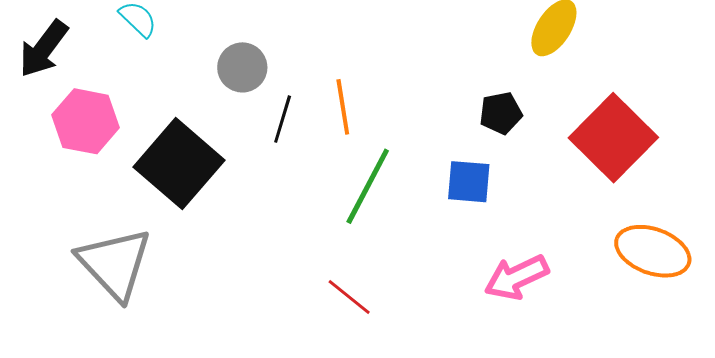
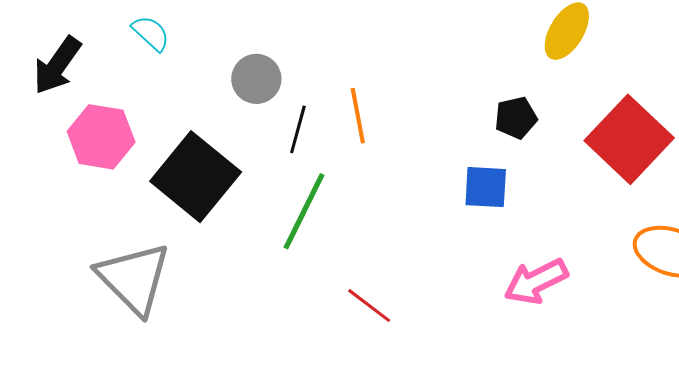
green line: (368, 186) -> (304, 211), moved

